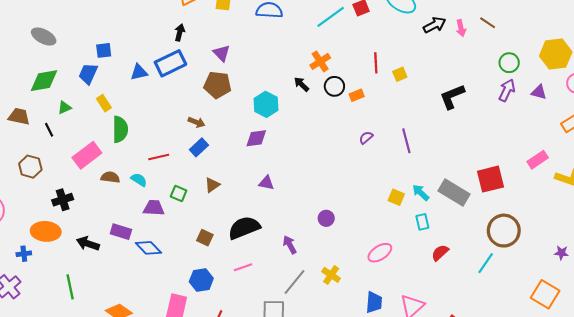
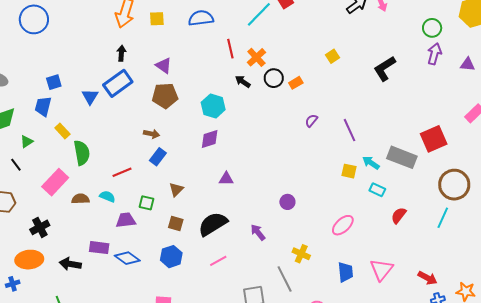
red line: (376, 63) -> (230, 49), moved
blue triangle: (139, 72) -> (90, 97), turned -36
purple triangle: (539, 92) -> (468, 64), moved
purple line: (406, 141) -> (349, 130), moved
cyan rectangle: (422, 222) -> (377, 190), turned -42
brown square: (205, 238) -> (176, 223), moved
blue hexagon: (201, 280) -> (171, 257), moved
gray line: (295, 282) -> (285, 279), moved, turned -56

